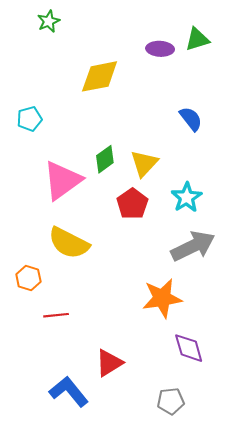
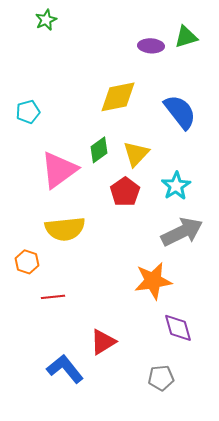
yellow diamond: (100, 76) -> (118, 97), moved
blue semicircle: (191, 119) -> (180, 112), size x1.5
yellow semicircle: (69, 243) -> (65, 229), turned -33

